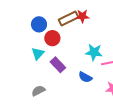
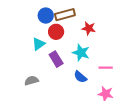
red star: (82, 16) -> (89, 28), moved
brown rectangle: (69, 19) -> (65, 15), moved
cyan star: (94, 52) -> (81, 53), moved

